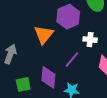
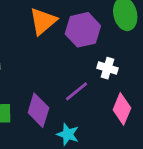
orange triangle: (44, 35) -> (43, 21), moved

